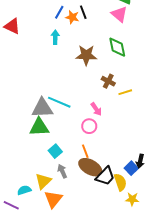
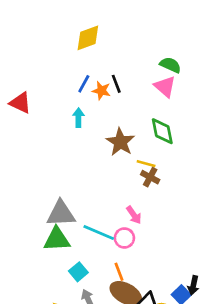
brown star: (86, 55) -> (120, 142), turned 30
yellow line: (125, 92) -> (146, 164), moved, turned 32
cyan line: (59, 102) -> (99, 233), moved

